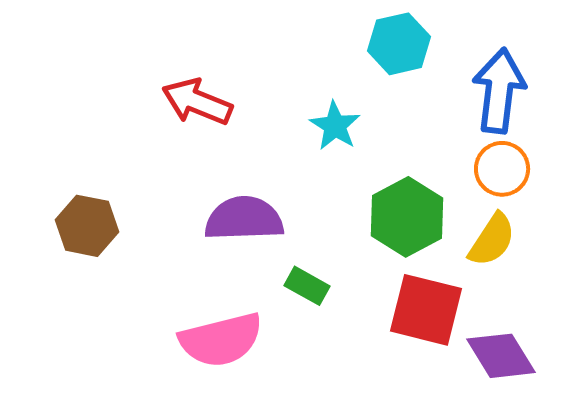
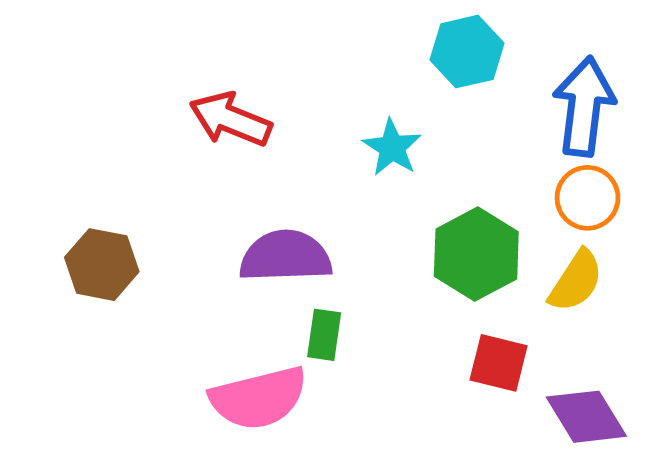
green rectangle: (307, 286) -> (324, 335), moved, turned 69
red square: (426, 310) -> (499, 363), size x0.7

